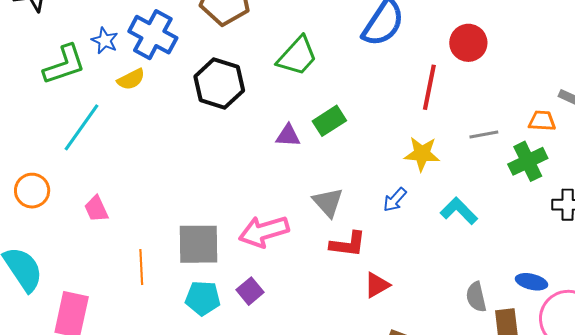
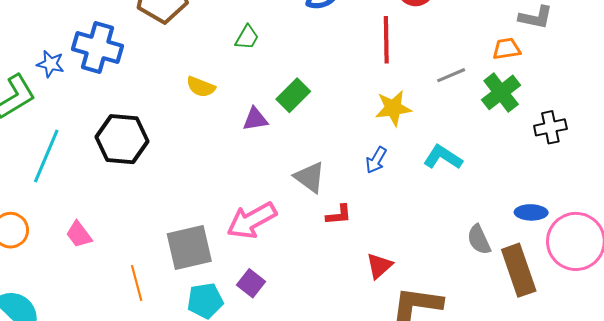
green trapezoid: (297, 56) -> (247, 37), size x0.6
yellow semicircle: (131, 79) -> (201, 87), moved, turned 60
black hexagon: (219, 83) -> (122, 139), moved
red L-shape: (348, 244) -> (339, 215), size x0.7
red triangle: (377, 285) -> (379, 266), moved

